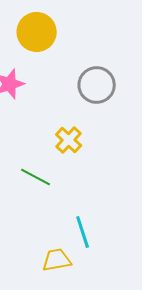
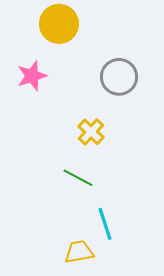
green line: (36, 177) -> (78, 178), moved

